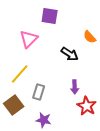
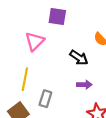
yellow line: (20, 74) -> (25, 79), turned -30
purple arrow: (75, 87) -> (84, 85), moved, turned -88

